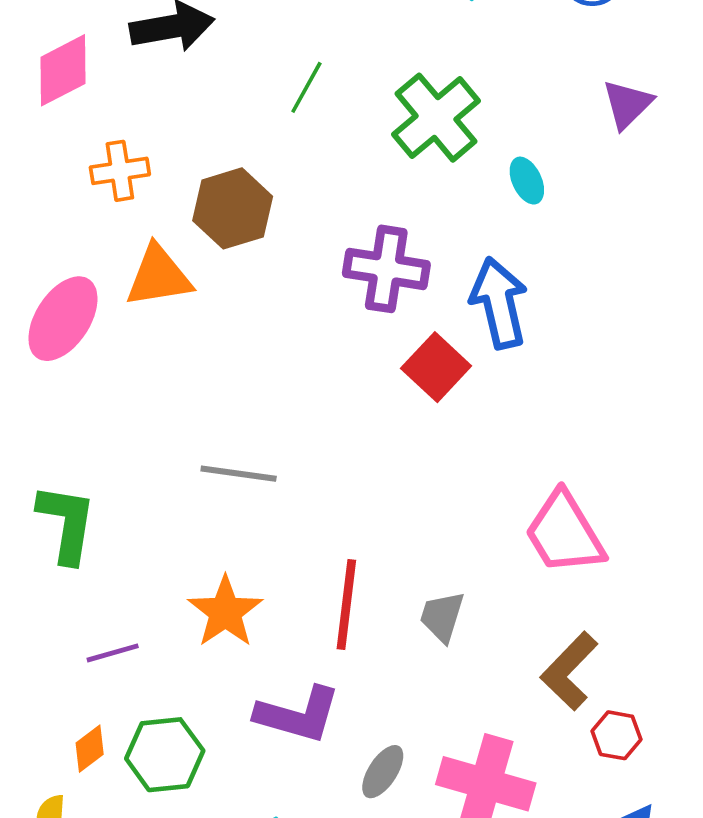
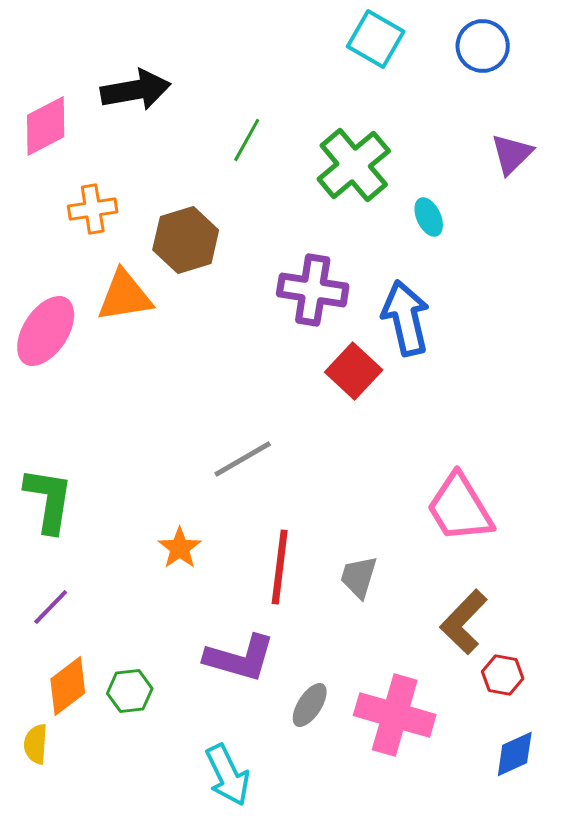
gray line: (239, 474) -> (243, 459), moved, turned -38
orange star: (225, 612) -> (180, 548), moved, size x0.7
purple line: (113, 653) -> (51, 607), moved, turned -30
orange diamond: (90, 749) -> (68, 686), size x1.5
green hexagon: (165, 755) -> (130, 691), size x0.7

